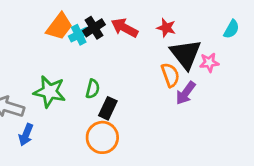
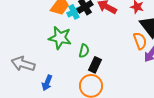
green star: (50, 92) -> (60, 38), moved
blue arrow: (26, 135) -> (47, 83), moved

